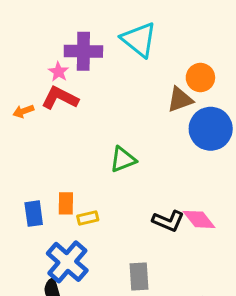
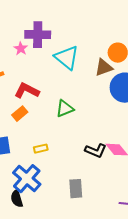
cyan triangle: (139, 40) -> (67, 58), moved
red L-shape: (60, 98) -> (27, 91), moved
orange rectangle: (66, 203) -> (20, 114), moved, turned 49

